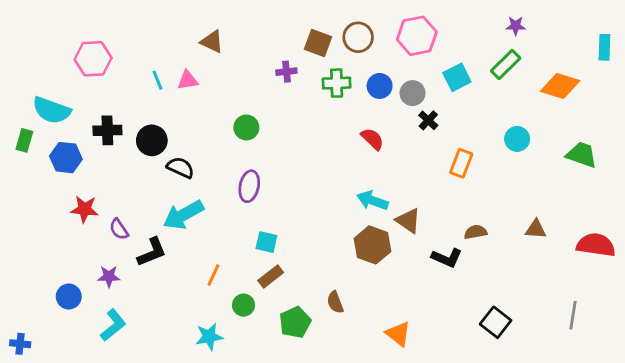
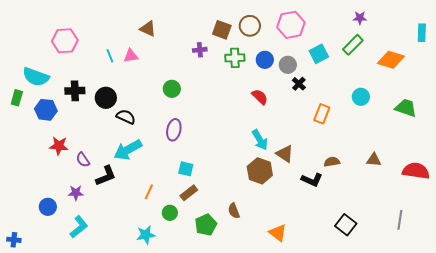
cyan arrow: (372, 201) -> (260, 140), turned -140

